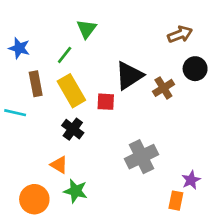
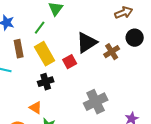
red square: (106, 102) -> (70, 62), turned -32
black cross: (73, 129) -> (46, 82), turned 35

